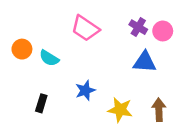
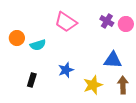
cyan semicircle: (49, 58) -> (38, 45), turned -49
blue triangle: (145, 62) -> (113, 60), moved
yellow star: (120, 110) -> (93, 85), turned -30

